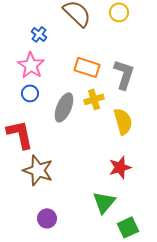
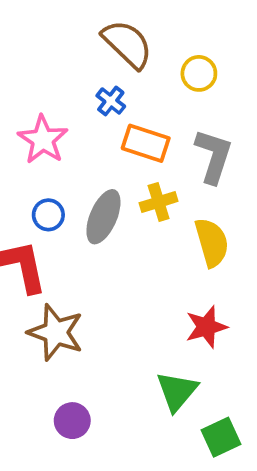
yellow circle: (119, 12) -> (199, 73), moved
blue cross: (39, 34) -> (111, 101), moved
blue circle: (30, 93) -> (48, 215), moved

